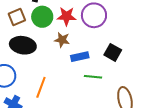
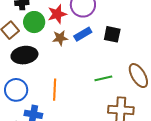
blue rectangle: (80, 57) -> (83, 34), moved
green line: (93, 77) -> (103, 78), moved

